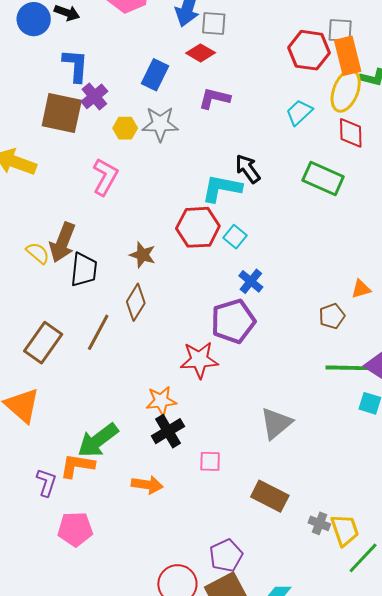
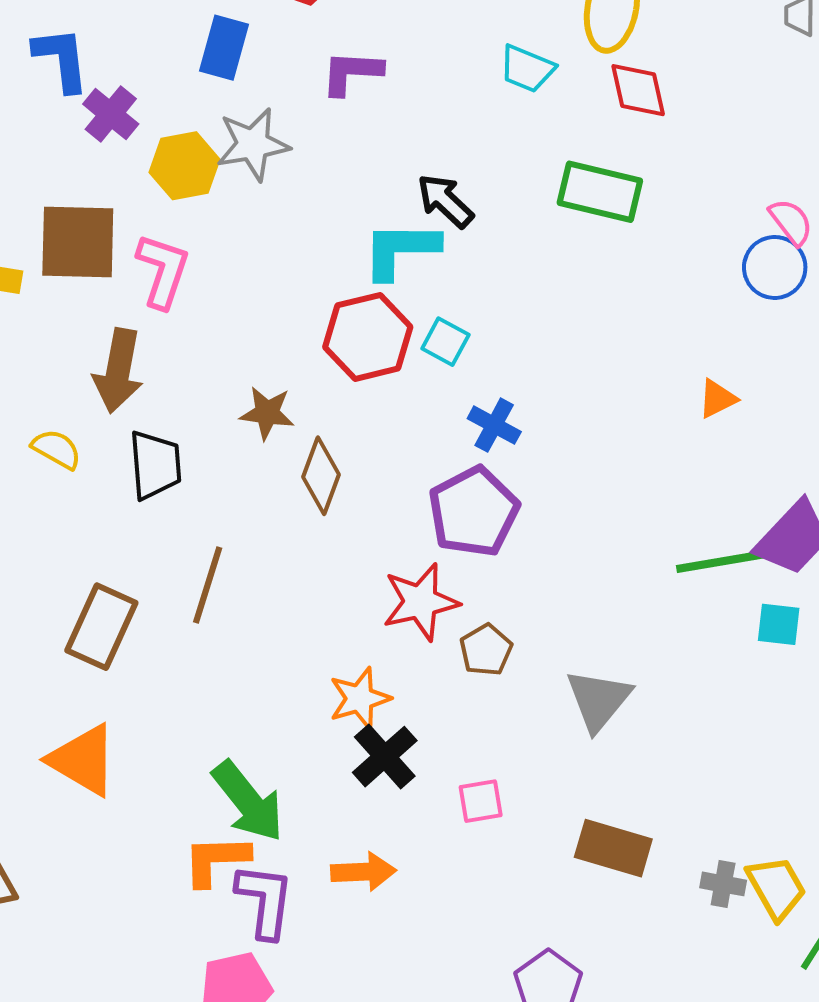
cyan trapezoid: (299, 112) -> (527, 69), turned -104
brown square: (62, 113) -> (78, 242), moved
yellow hexagon: (125, 128) -> (184, 166), size x1.4
brown arrow: (62, 242) -> (118, 371), moved
brown diamond: (136, 302) -> (321, 476), moved
brown pentagon: (332, 316) -> (486, 650), moved
green arrow: (98, 440) -> (248, 801), turned -81
purple L-shape: (46, 483) -> (265, 901), moved, size x1.4

